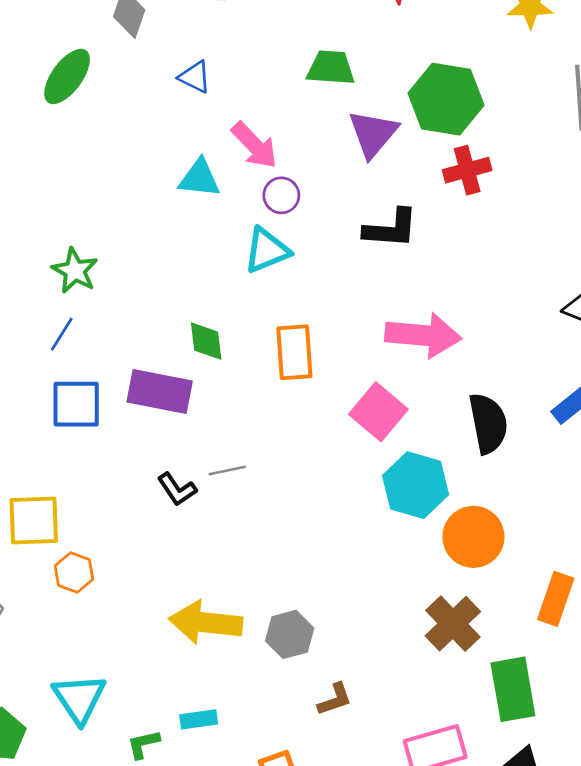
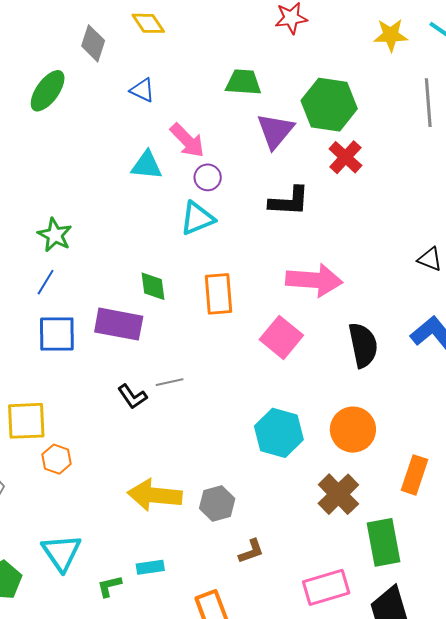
red cross: (467, 170) -> (345, 157), turned -32
cyan hexagon: (416, 485) -> (279, 433), moved

